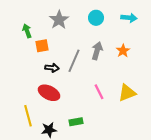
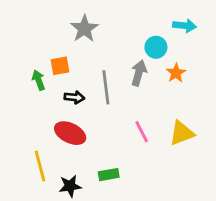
cyan circle: (96, 18) -> (156, 47), moved
green arrow: (27, 31) -> (39, 80), moved
gray line: (74, 61) -> (106, 87), turned -30

